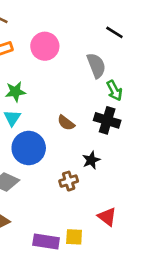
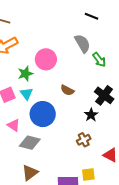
pink circle: (45, 46) -> (46, 59), moved
black cross: (107, 120) -> (104, 95), moved, turned 30
brown cross: (69, 181) -> (84, 140), moved

